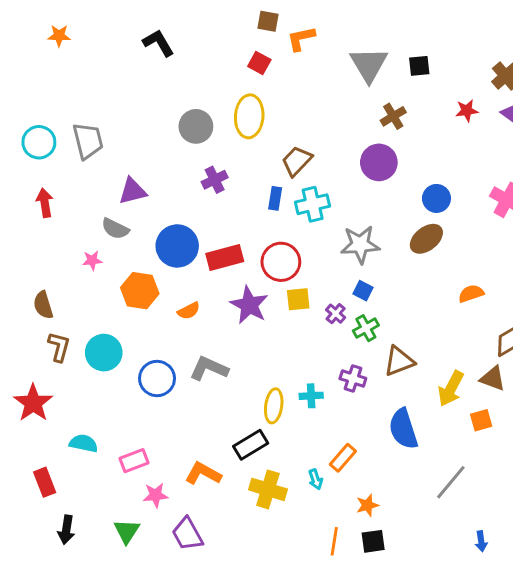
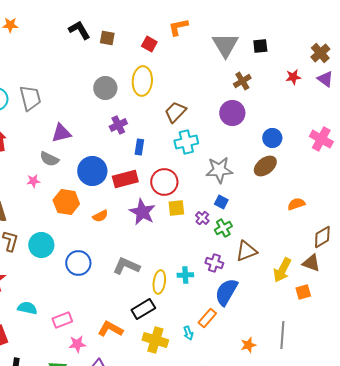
brown square: (268, 21) -> (107, 38), moved
blue rectangle: (275, 198) -> (139, 147), moved
gray L-shape: (209, 368) -> (126, 266), moved
blue semicircle: (403, 429) -> (226, 292), moved, turned 48
gray line: (451, 482) -> (282, 335), turned -36
orange star: (367, 505) -> (248, 345), moved

